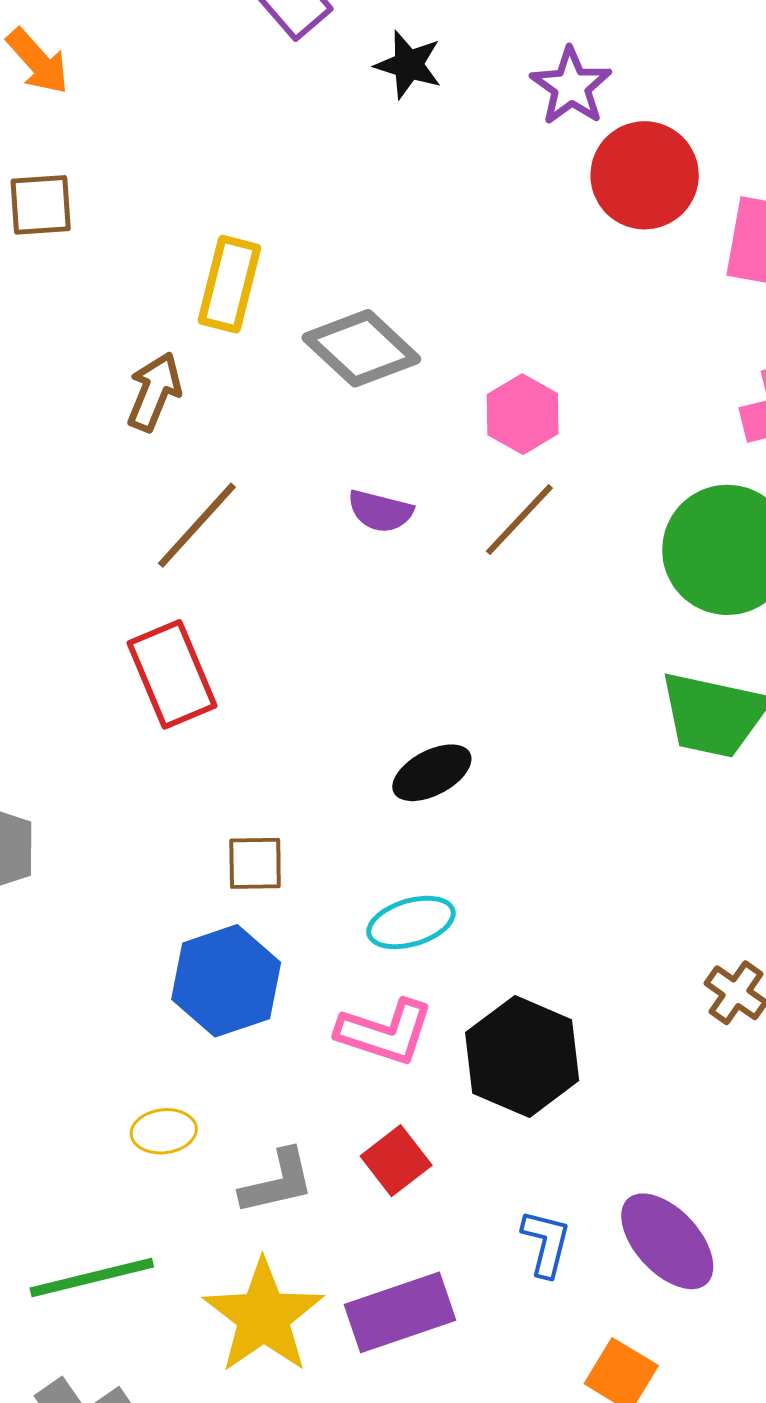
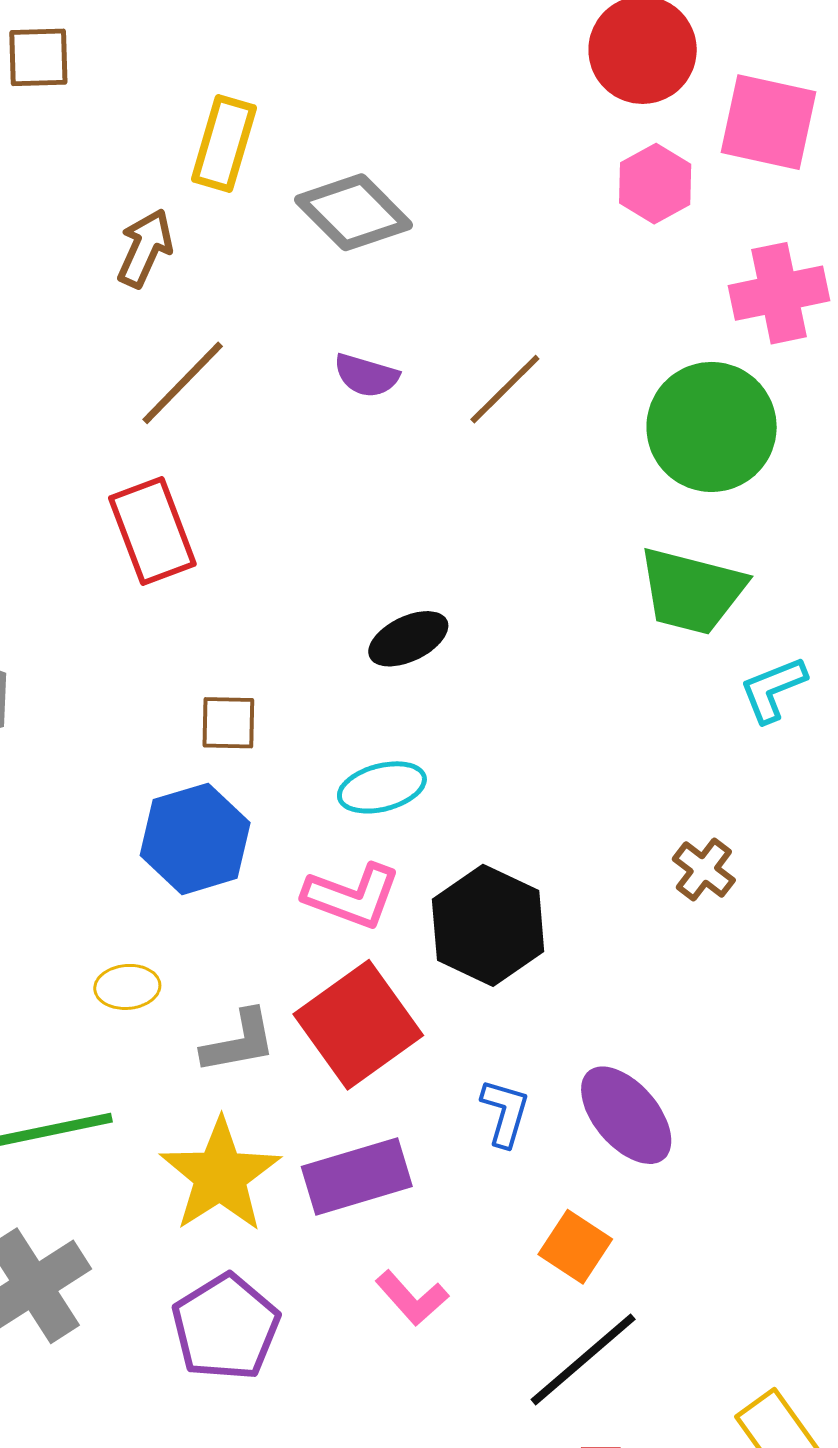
pink hexagon: (523, 414) -> (655, 184), moved
red square: (396, 1161) -> (358, 1025), size x1.8

